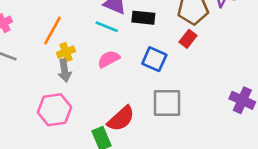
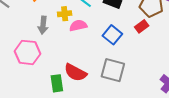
yellow cross: (66, 52) -> (65, 14), moved
red semicircle: (121, 119) -> (75, 73), turned 55

